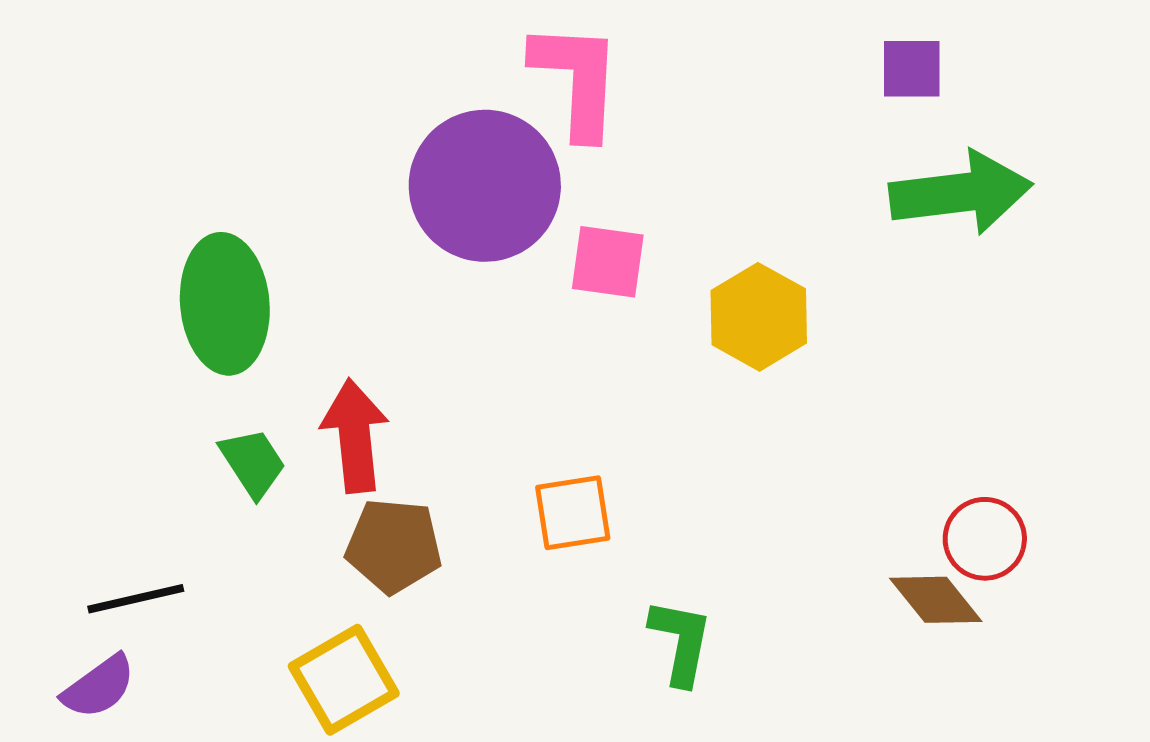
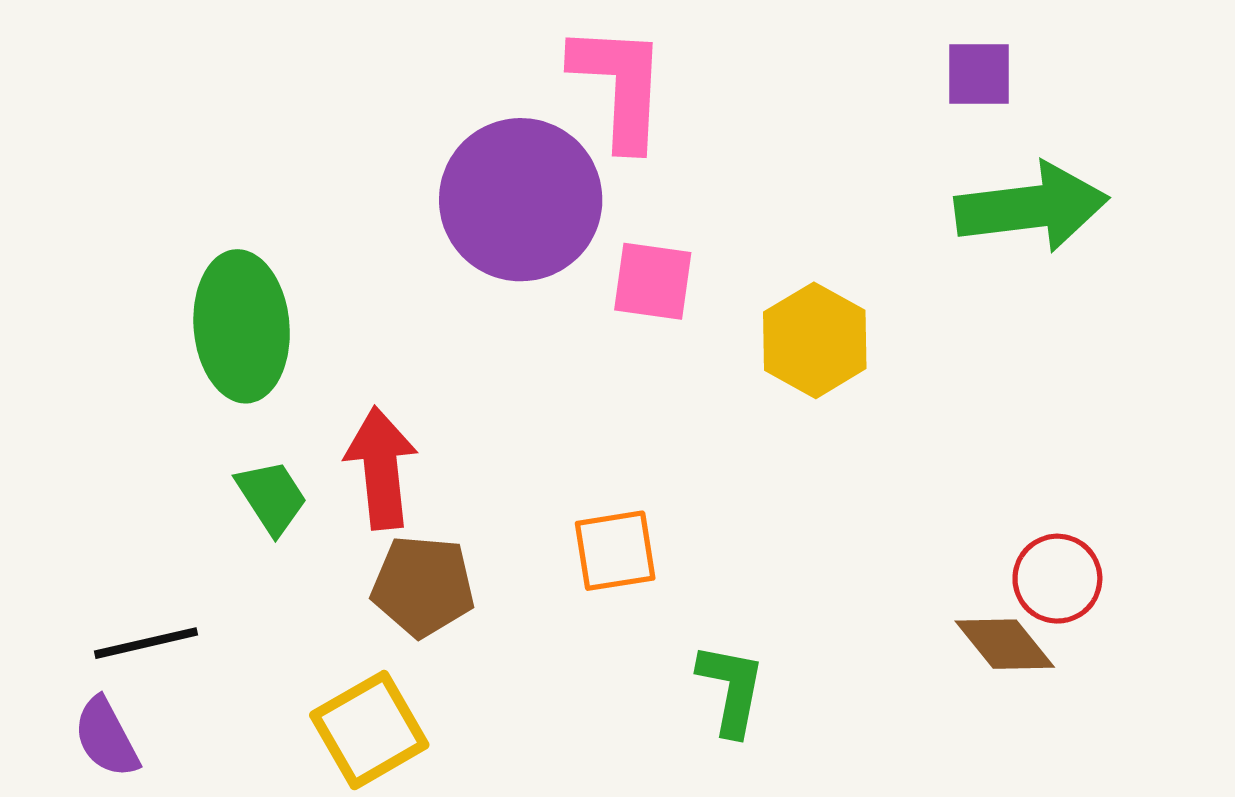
purple semicircle: (99, 687) -> (106, 737), turned 98

